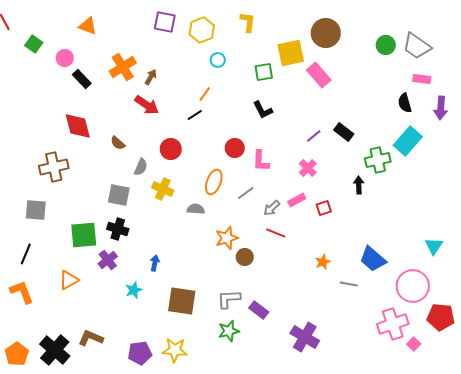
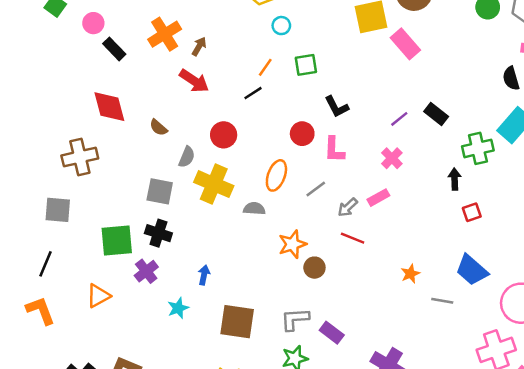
green square: (264, 72) -> (306, 65), moved
black L-shape: (263, 110) -> (337, 107), moved
yellow cross: (163, 189) -> (214, 184), size x1.4
red square: (324, 208) -> (472, 212), moved

